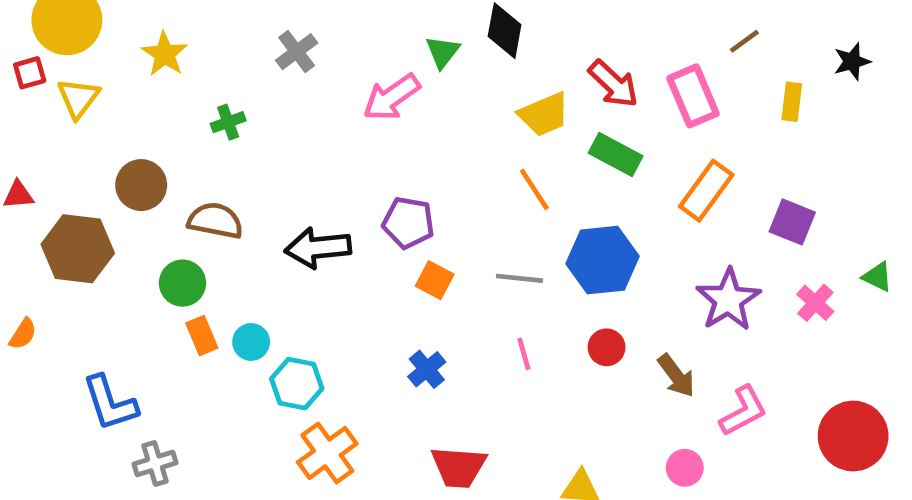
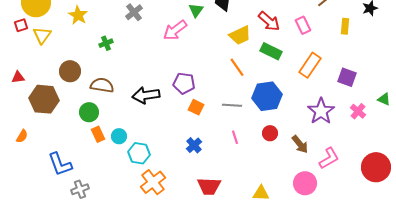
pink rectangle: (693, 96) -> (303, 25), size x0.7
pink circle: (685, 468) -> (305, 183), size x1.5

